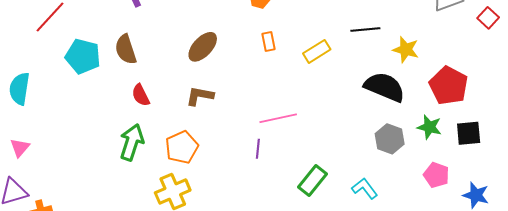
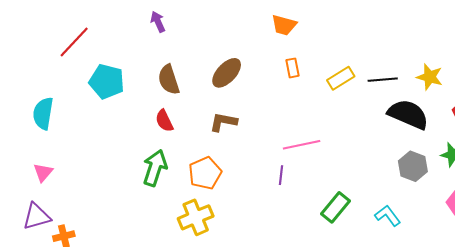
black line: (365, 29) -> (383, 80), moved
brown semicircle: (126, 49) -> (169, 80), moved

